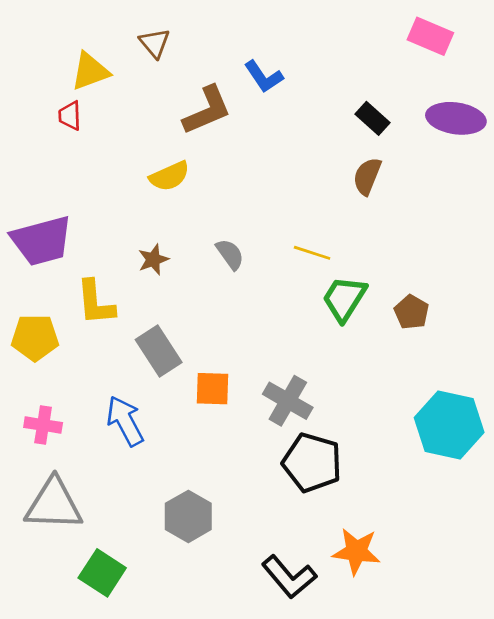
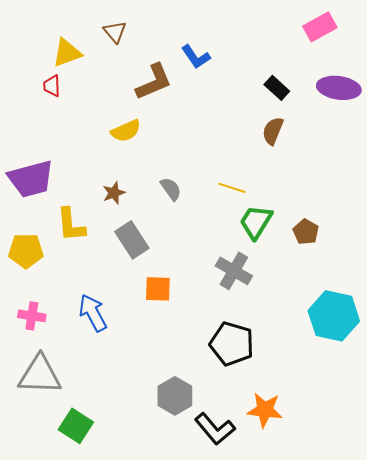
pink rectangle: (430, 36) -> (320, 27), turned -52
gray rectangle: (159, 351) -> (132, 240), moved
gray cross: (288, 401) -> (234, 271), moved
gray hexagon: (188, 516) -> (175, 396), moved

